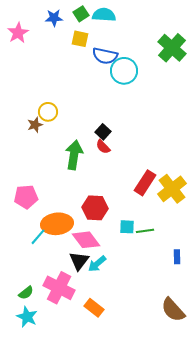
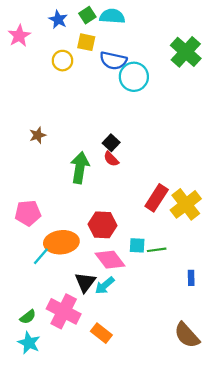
blue star: (54, 18) -> (58, 19), turned 30
yellow circle: (48, 112) -> (62, 61), moved
pink diamond: (86, 240) -> (110, 260), moved

